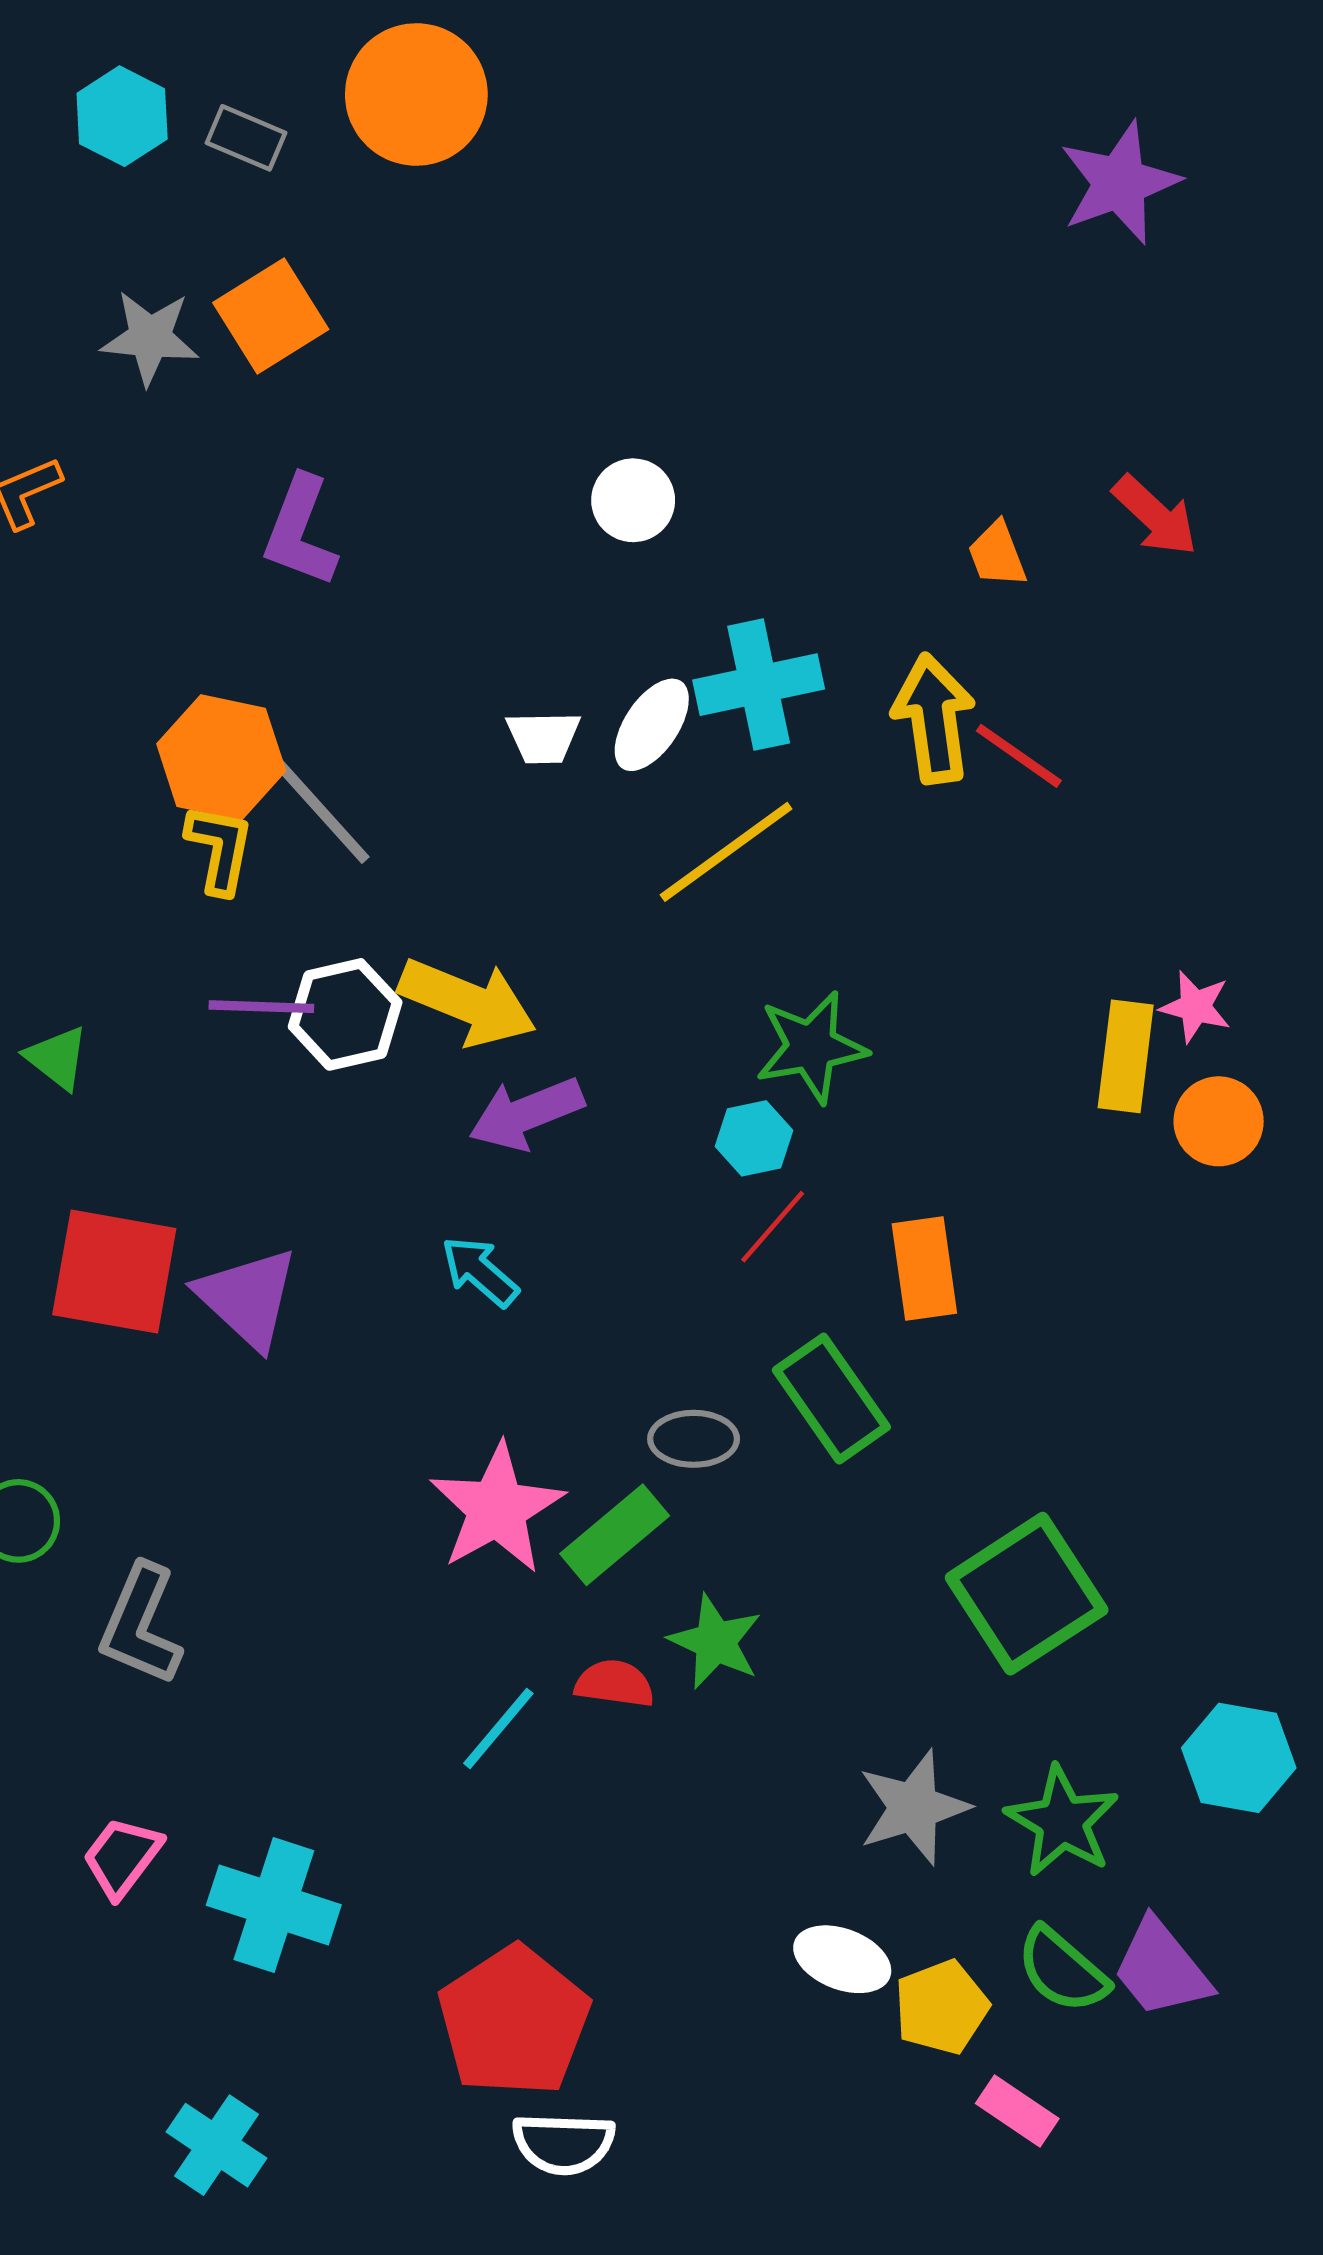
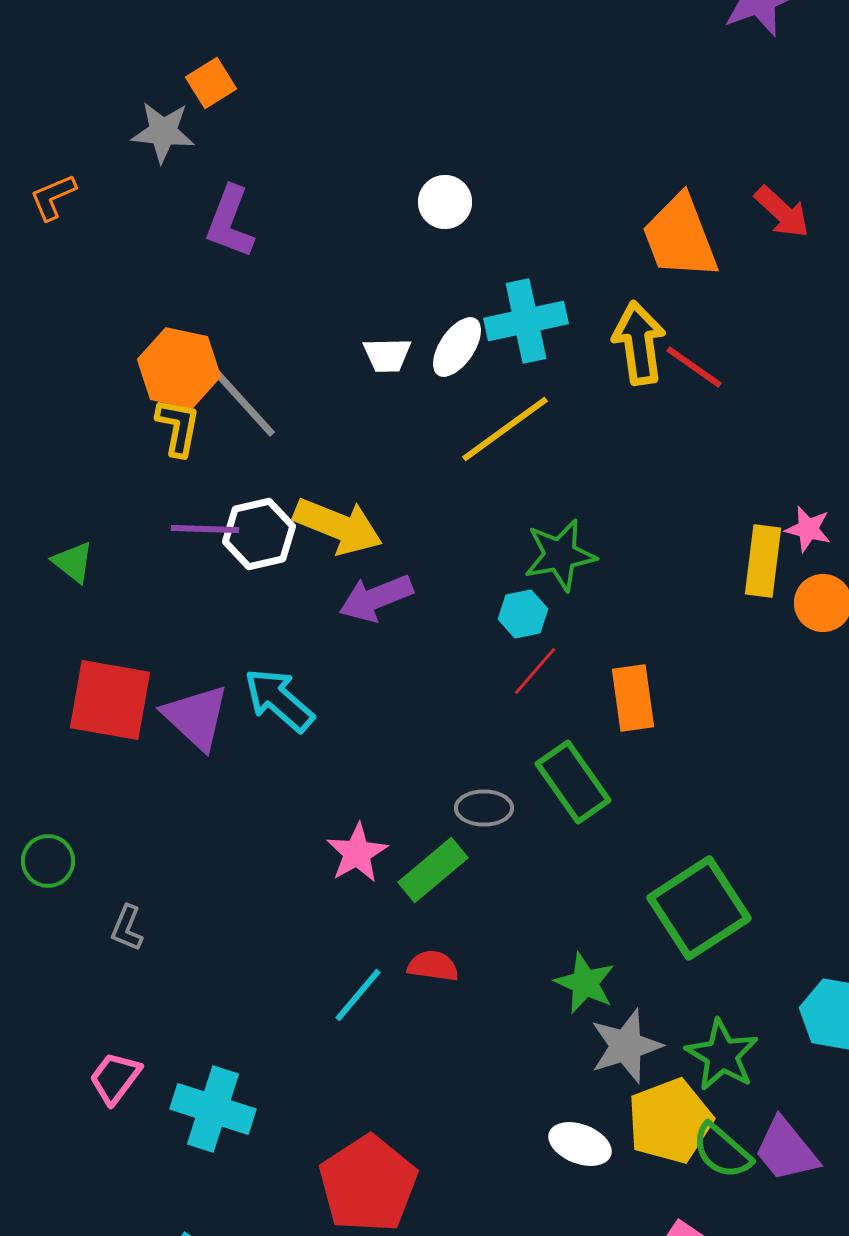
orange square: (271, 316) -> (211, 83), size x0.7
gray star: (150, 338) -> (163, 132), moved
orange trapezoid: (997, 554) -> (680, 237), size x2.0
cyan arrow: (480, 1272) -> (279, 700), moved, size x1.4
pink star: (497, 1509) -> (357, 853), size x0.7
gray L-shape: (141, 1625) -> (127, 928), size x0.6
green star: (715, 1642) -> (585, 983), moved
yellow pentagon: (941, 2007) -> (670, 1121), moved, size x1.4

